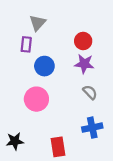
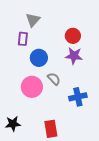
gray semicircle: (90, 92) -> (54, 79), moved
blue cross: (92, 128) -> (78, 97), moved

